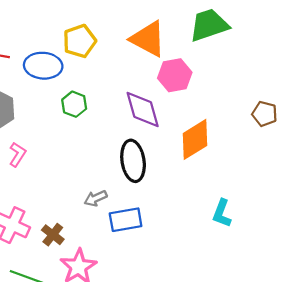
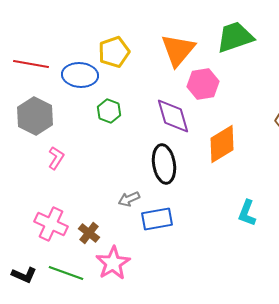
orange triangle: (148, 39) -> (178, 50), turned 42

